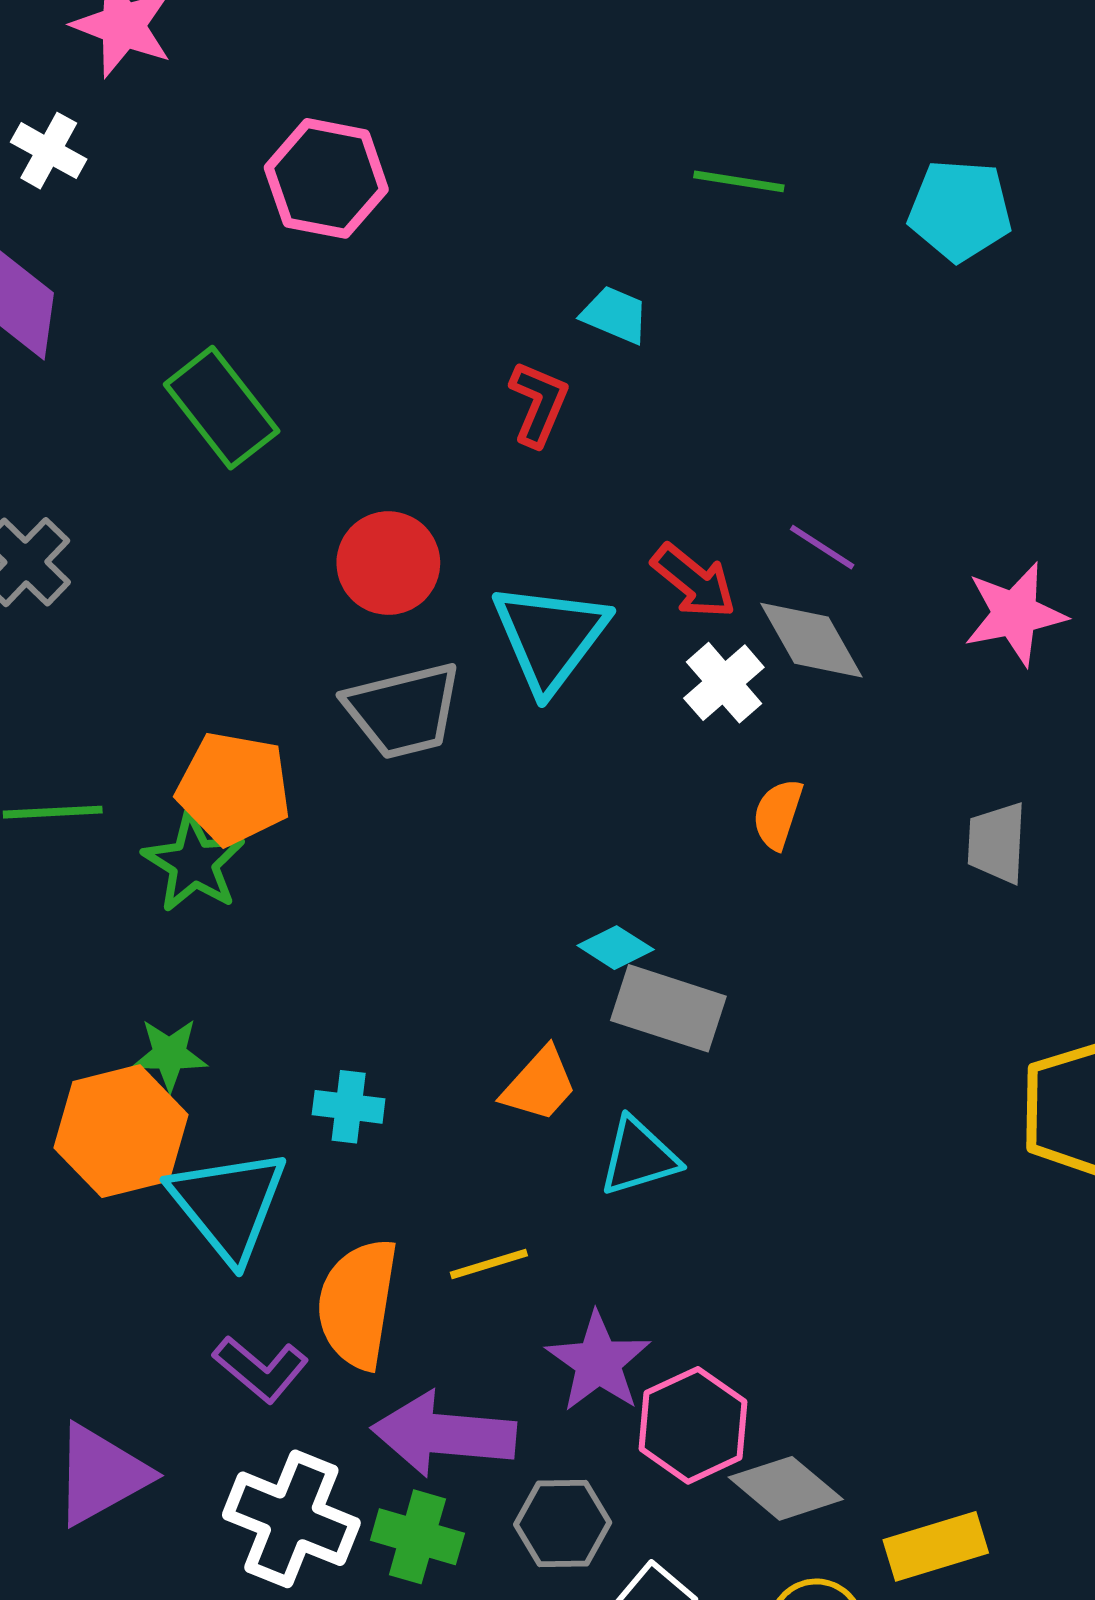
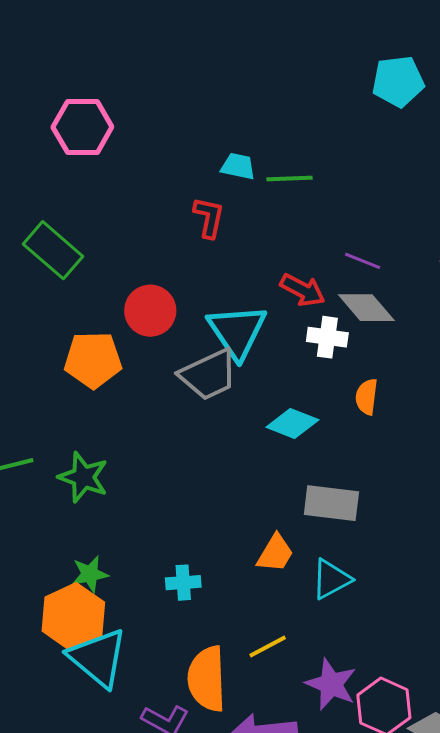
green line: (739, 181) -> (290, 178), moved
white cross: (724, 683) -> (327, 337), turned -30
gray trapezoid: (403, 710) -> (209, 375), moved
orange pentagon: (234, 788) -> (93, 360), moved
cyan diamond: (616, 948) -> (292, 423), moved, size x1.4
cyan triangle: (228, 1205) -> (98, 658), moved

